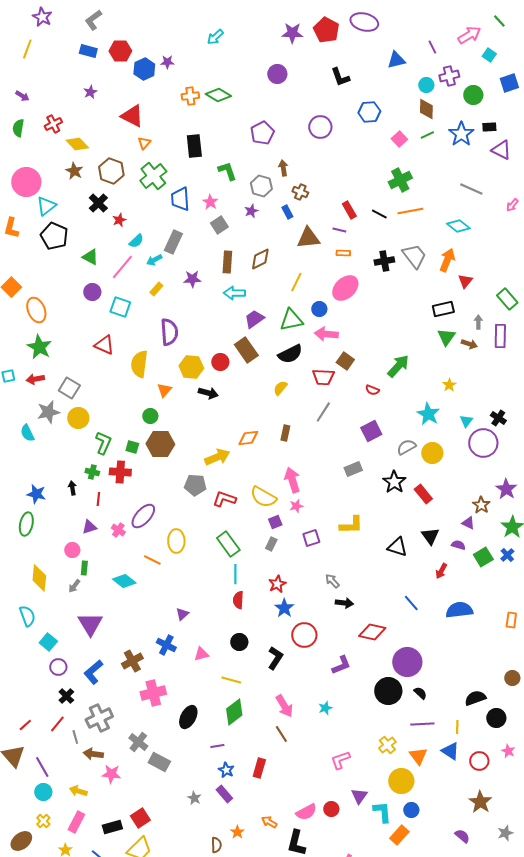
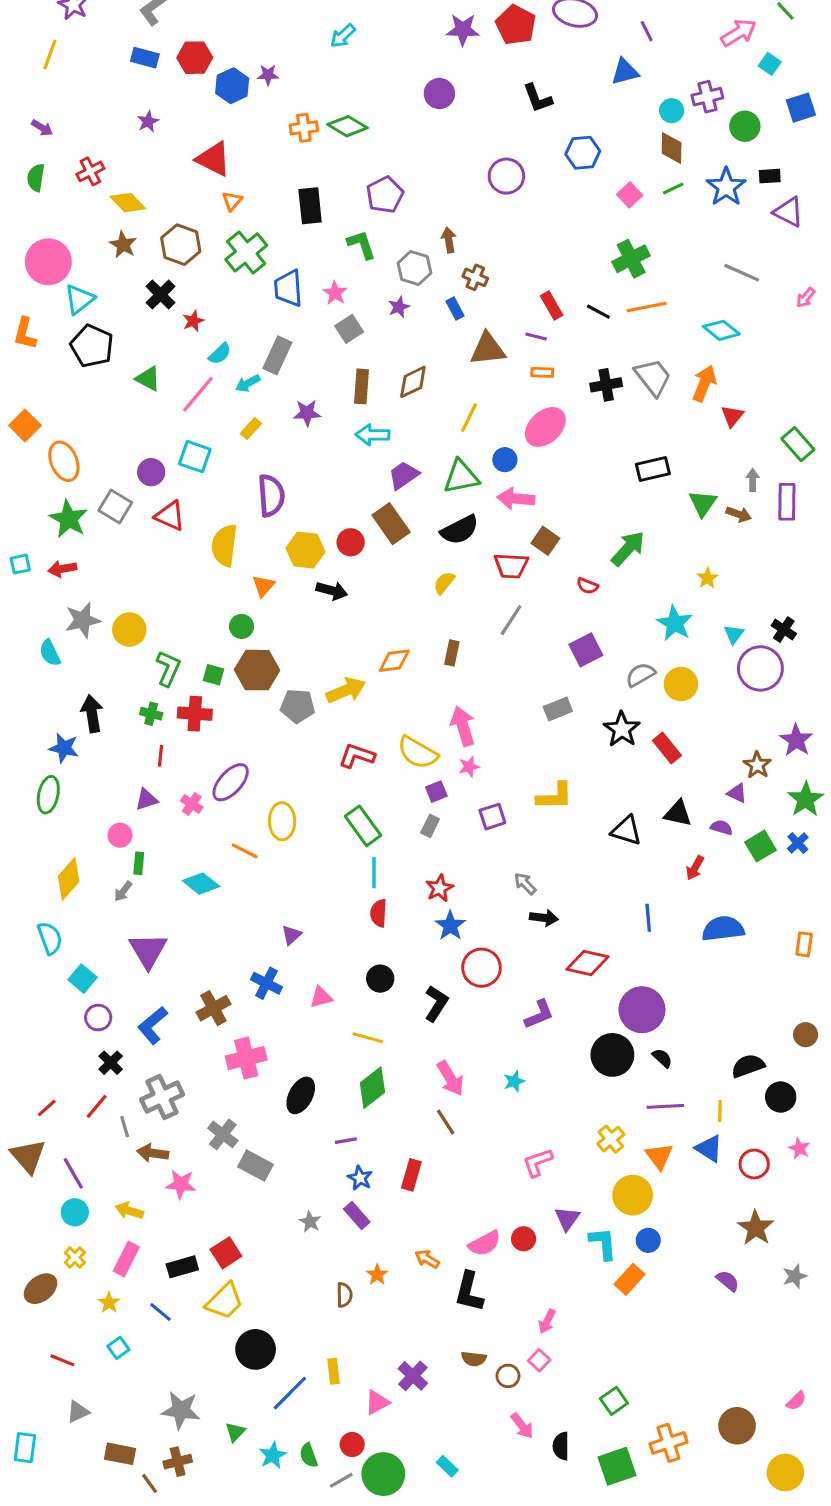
purple line: (432, 47) -> (647, 31), moved
purple pentagon: (262, 133) -> (385, 195), moved
purple circle: (92, 292) -> (151, 472), moved
black rectangle: (443, 309) -> (653, 469), moved
gray square: (69, 388) -> (115, 506), moved
gray pentagon: (195, 485) -> (298, 706), moved
black arrow: (72, 488) -> (92, 714), moved, size x1.6
black triangle: (430, 536) -> (678, 813), turned -42
yellow diamond: (39, 578) -> (69, 879), turned 36
blue line: (411, 603) -> (648, 918), turned 36

